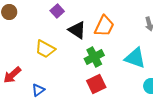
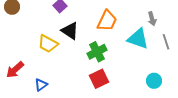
black triangle: (77, 30) -> (70, 31), moved
cyan triangle: (135, 58) -> (138, 39), moved

